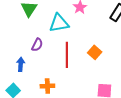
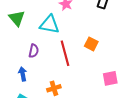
cyan triangle: (59, 23) -> (49, 24), turned 35

